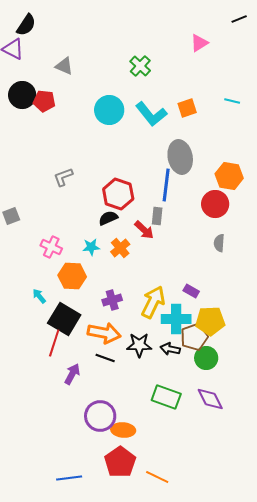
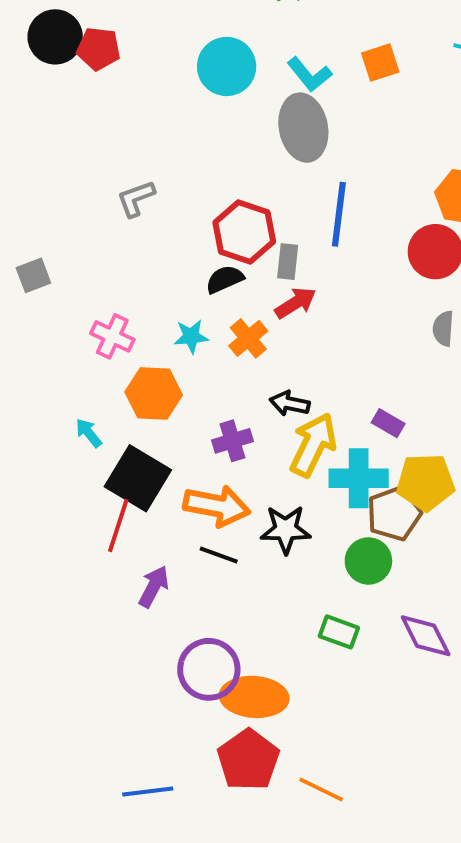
cyan L-shape: (151, 114) -> (309, 74), size x0.7
gray ellipse: (180, 157) -> (303, 128), moved
gray rectangle: (157, 216) -> (288, 262), moved
red arrow: (144, 230) -> (296, 303), turned -75
black arrow: (170, 349) -> (290, 403), moved
green circle: (206, 358) -> (368, 561), moved
green rectangle: (166, 397) -> (339, 632), size x0.7
orange ellipse: (123, 430) -> (254, 697), size x1.4

